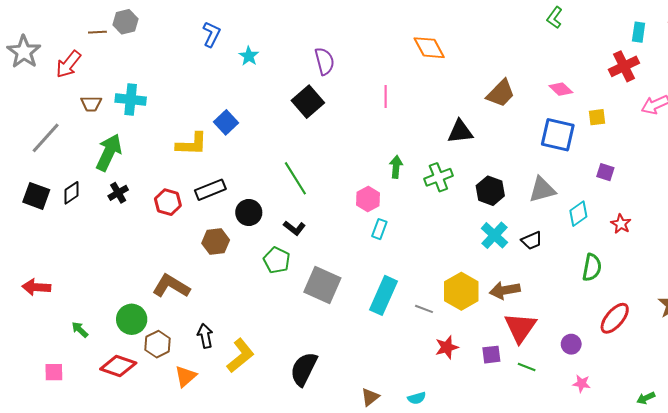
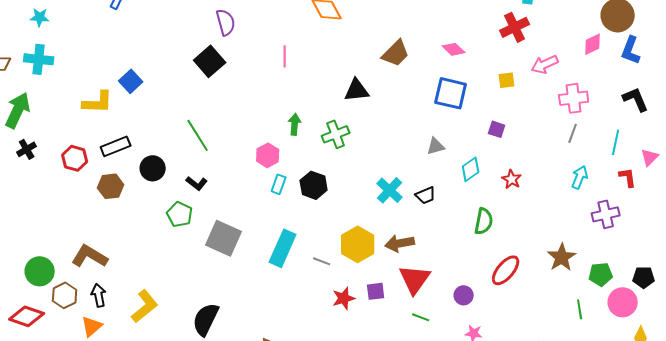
cyan star: (249, 56) -> (40, 17), moved, turned -30
yellow square: (597, 117) -> (507, 80), moved
gray triangle: (542, 190) -> (436, 146), size x0.7
black hexagon: (490, 191) -> (314, 185), moved
brown hexagon: (216, 242) -> (111, 186), moved
brown L-shape: (171, 286) -> (90, 256), moved
black arrow: (205, 336) -> (99, 295), moved
purple square: (491, 355) -> (376, 291), moved

